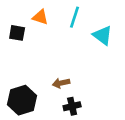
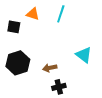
cyan triangle: (103, 35) -> (84, 55), moved
black hexagon: (22, 100) -> (18, 63), moved

